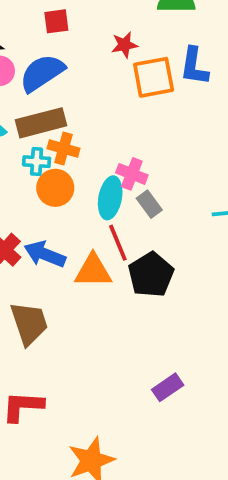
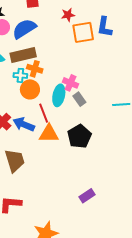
red line: (118, 243) -> (44, 113), moved

